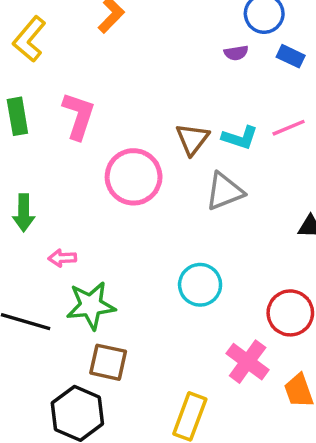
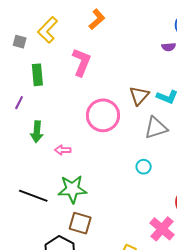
pink L-shape: (79, 116) -> (81, 62), moved
pink arrow: (62, 258) -> (63, 150), moved
cyan circle: (200, 285) -> (144, 167), moved, size x0.6

